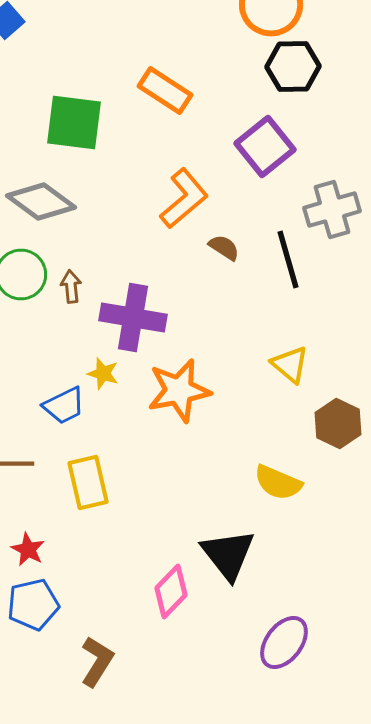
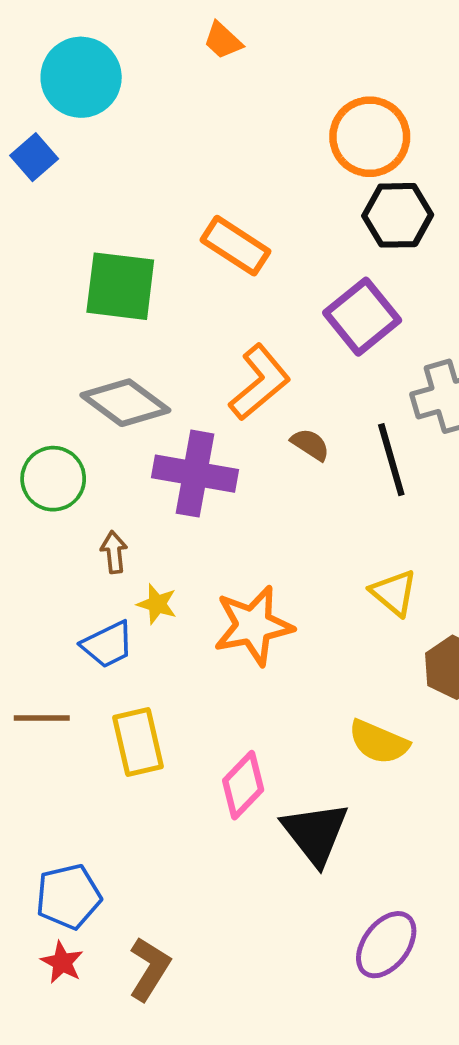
gray diamond: (41, 202) -> (125, 403), moved
brown arrow: (71, 286) -> (114, 552), moved
purple cross: (133, 318) -> (195, 474), moved
red star: (28, 550) -> (62, 962), moved
pink diamond: (171, 592) -> (243, 785), moved

